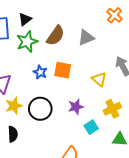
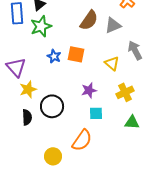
brown semicircle: (55, 36) -> (89, 20), moved
gray triangle: (86, 38) -> (113, 25), moved
black circle: (40, 109) -> (52, 106), moved
cyan square: (91, 127) -> (96, 113), moved, turned 32

